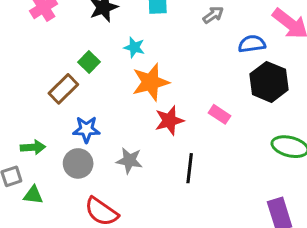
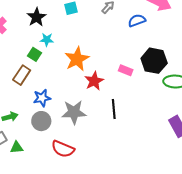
cyan star: (134, 47) -> (47, 40), moved
black hexagon: (269, 82) -> (154, 61), moved
gray star: (129, 161) -> (74, 112), size x1.4

